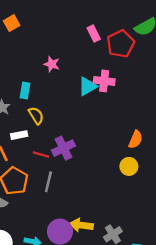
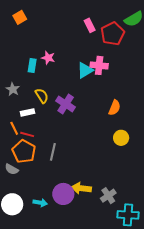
pink star: (52, 64) -> (48, 58), moved
cyan rectangle: (25, 91) -> (32, 66), moved
orange semicircle: (136, 140) -> (115, 108), moved
purple cross: (63, 148) -> (66, 104), moved, turned -30
red line: (41, 155) -> (27, 134), moved

